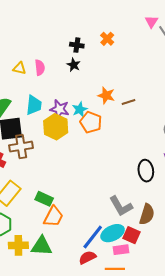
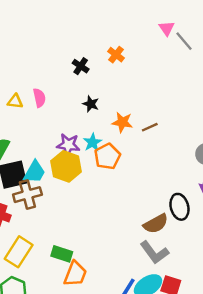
black cross: (77, 45) -> (81, 66), turned 32
black star: (74, 65) -> (91, 104), moved
cyan trapezoid: (34, 105) -> (35, 172), moved, turned 30
orange pentagon: (91, 122) -> (107, 156), turned 30
brown semicircle: (147, 214) -> (156, 224), moved, turned 50

